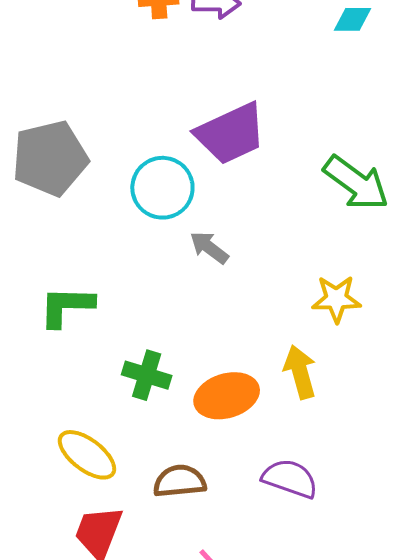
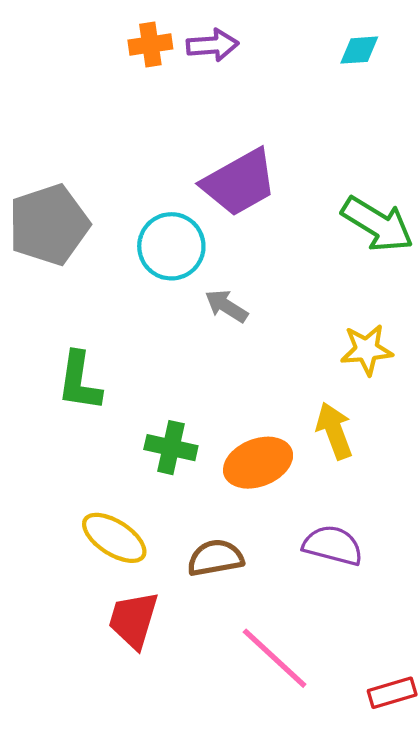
green L-shape: (66, 306) -> (79, 381), turned -78

